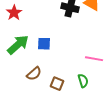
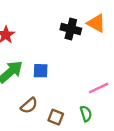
pink line: (94, 59) -> (99, 88), turned -36

